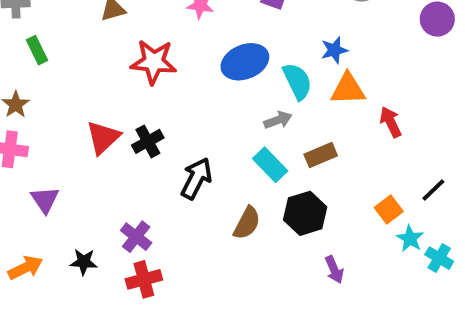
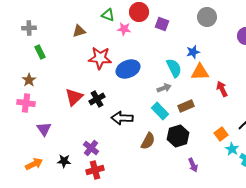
blue ellipse: (245, 62) -> (128, 69), moved
black arrow: (196, 178) -> (122, 118), turned -115

